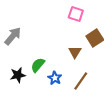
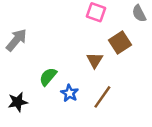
black star: (18, 75) -> (18, 102), moved

